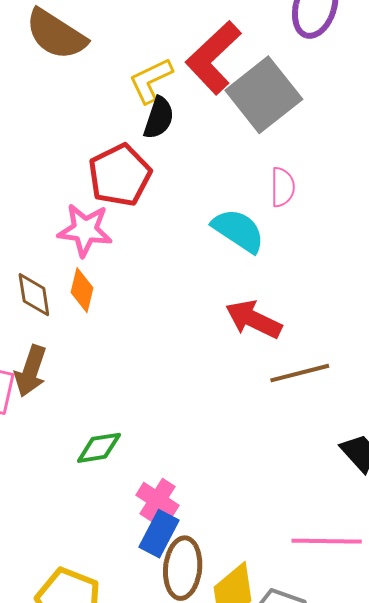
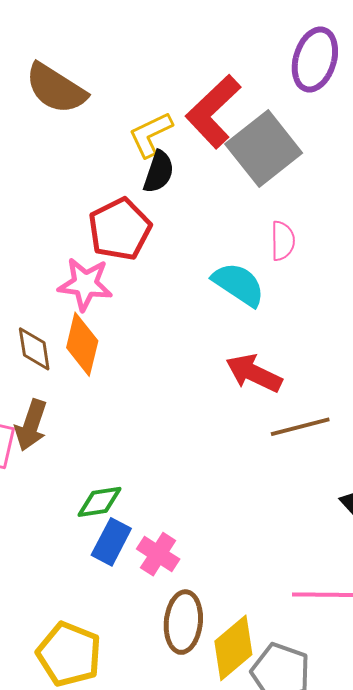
orange diamond: (82, 290) -> (82, 344), size x1.4
blue rectangle: (159, 534) -> (111, 542), moved

